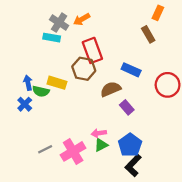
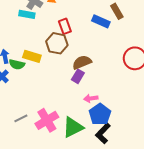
red rectangle: (92, 50) -> (65, 26), size x0.7
blue rectangle: (131, 70) -> (101, 21), moved
purple rectangle: (127, 107) -> (78, 76), moved, turned 72
pink arrow: (99, 133) -> (91, 98), moved
green triangle: (101, 145) -> (73, 127), moved, size x1.6

